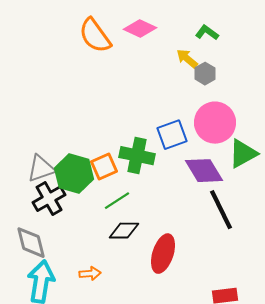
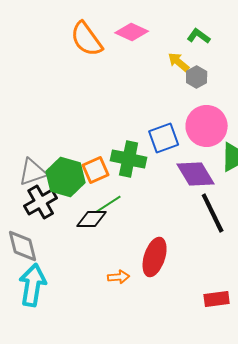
black diamond: (124, 231) -> (92, 219), moved
orange arrow: (90, 274) -> (119, 277), moved

